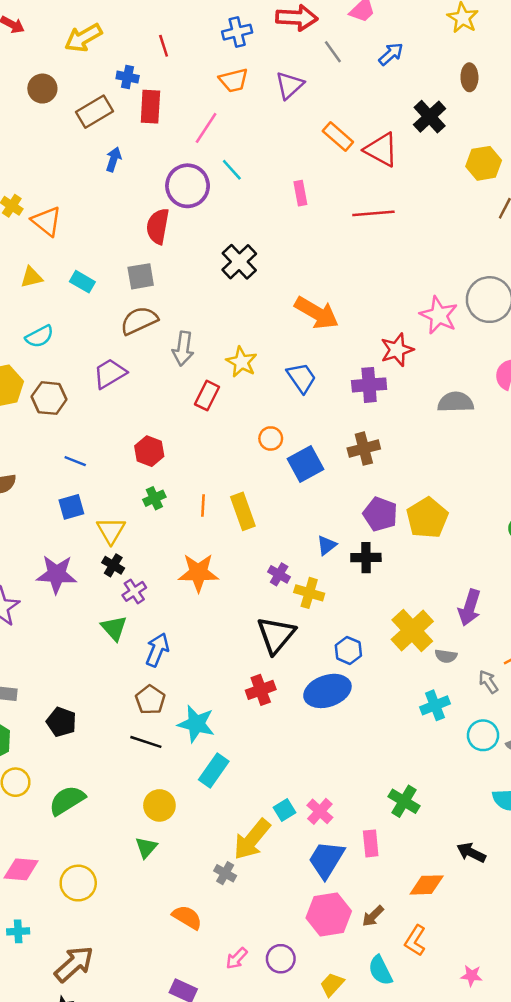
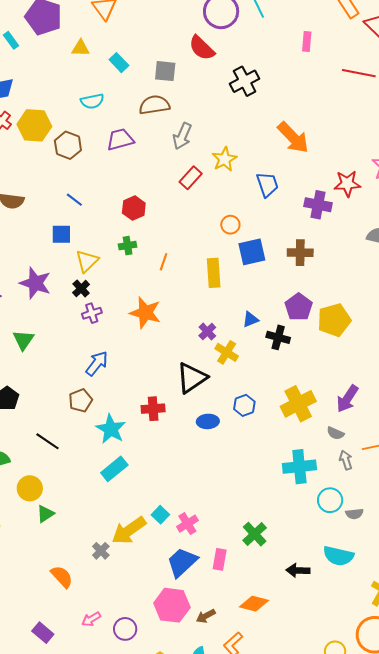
red semicircle: (158, 226) -> (202, 48), moved, turned -72
cyan semicircle: (39, 337) -> (92, 101), moved
yellow rectangle: (243, 511) -> (214, 273), moved
green triangle: (114, 628) -> (23, 340), moved
gray semicircle: (446, 656) -> (335, 433), moved
red cross: (261, 690) -> (153, 409), moved
blue ellipse: (327, 691) -> (208, 421), moved, size x0.6
cyan cross: (435, 705) -> (299, 467), size x1.4
black line: (146, 742) -> (47, 441), moved
yellow circle: (159, 805) -> (30, 488), moved
cyan square: (284, 810) -> (160, 515), turned -30
black arrow: (471, 853) -> (298, 570), moved, turned -40

